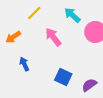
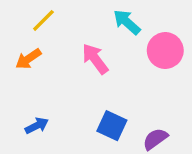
yellow line: (34, 13) -> (43, 20), moved
blue arrow: (24, 64) -> (37, 126), moved, turned 88

